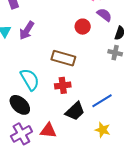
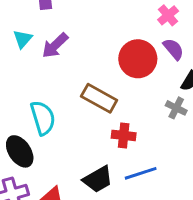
red circle: (83, 27) -> (138, 59), size x1.6
red cross: (63, 85) -> (124, 135), moved

